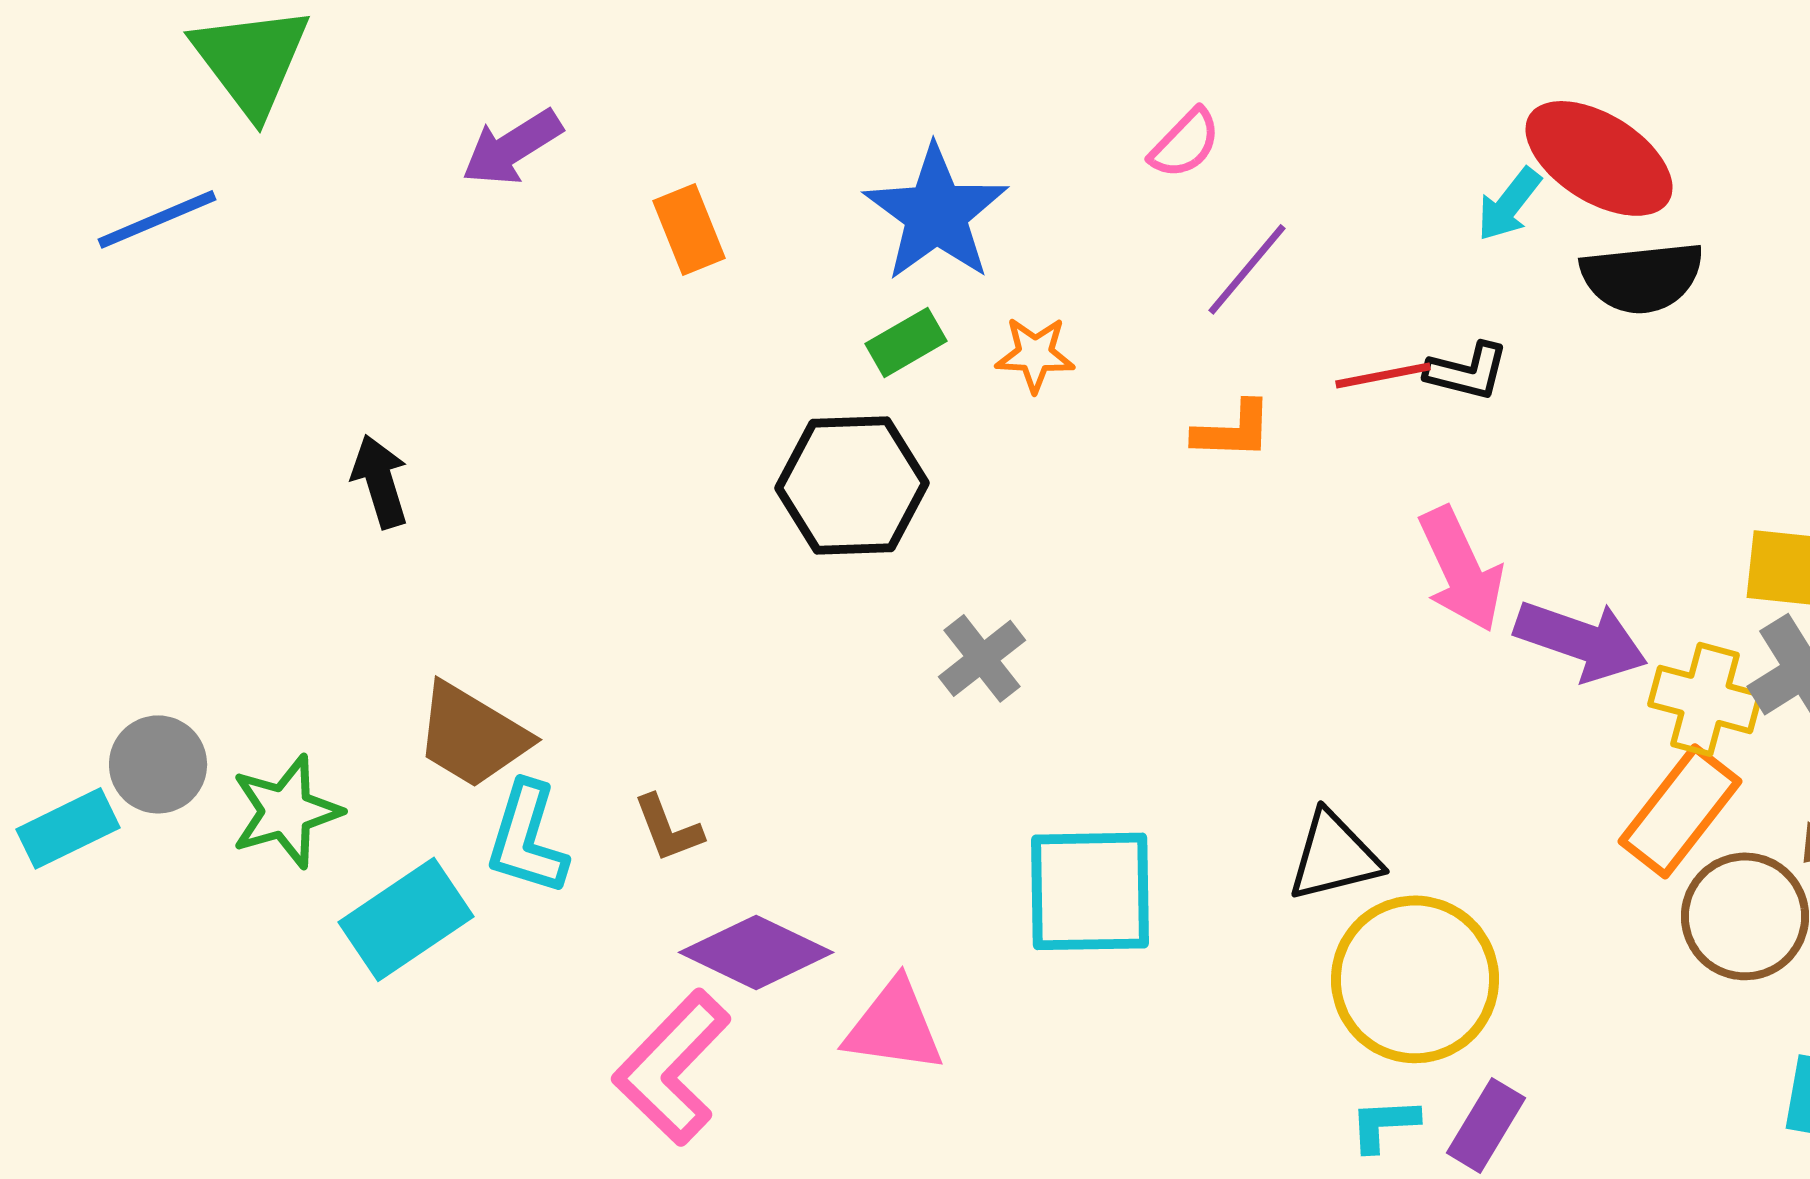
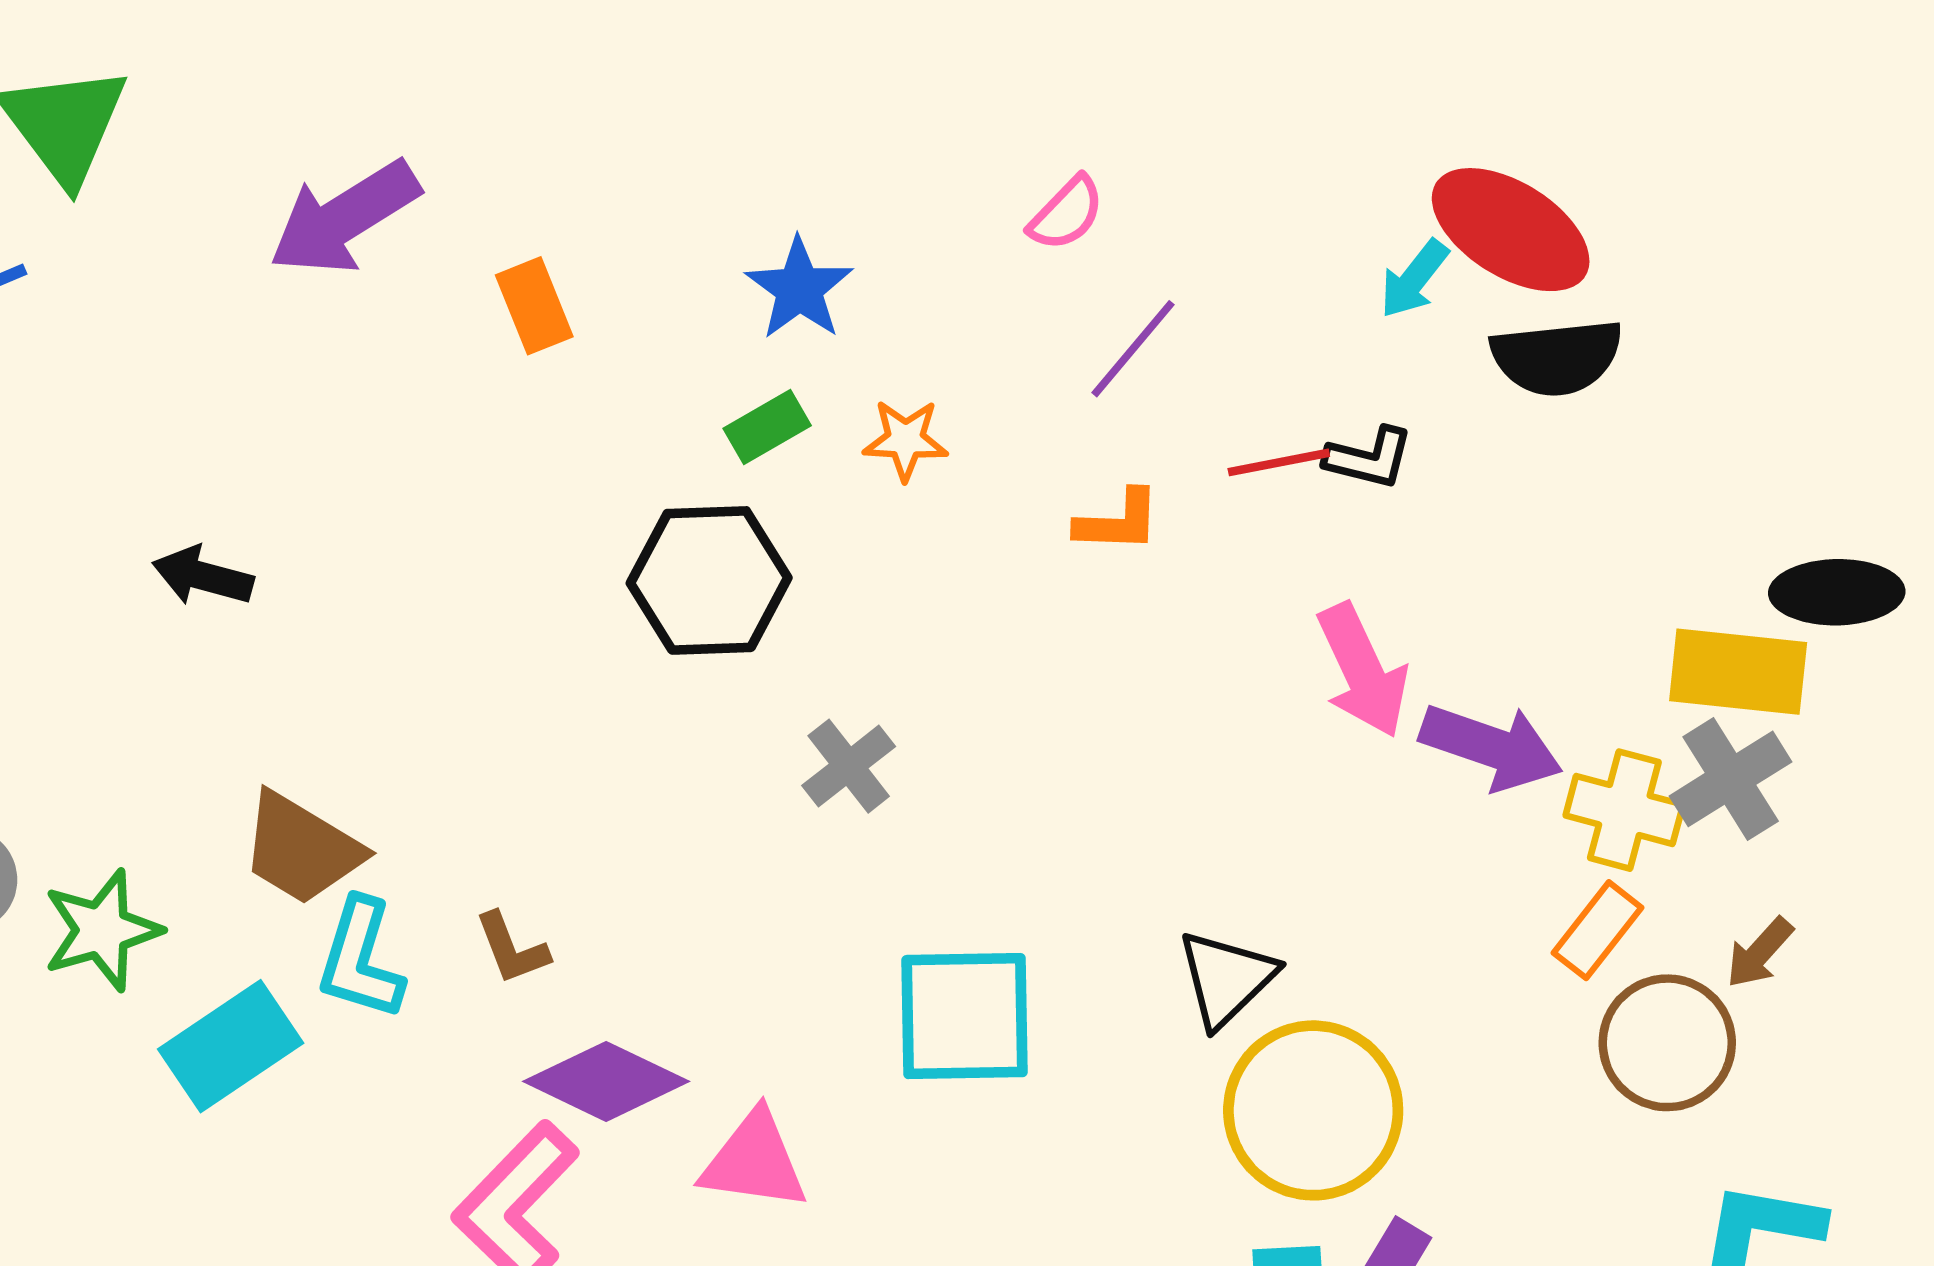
purple arrow: (512, 147) -> (344, 218), size x1.4
blue star: (936, 213) -> (799, 289), size x0.7
black arrow: (380, 481) -> (203, 576), turned -58
orange rectangle: (1680, 811) -> (1598, 930), size x0.7
black triangle: (1334, 856) -> (1226, 978), turned -30

